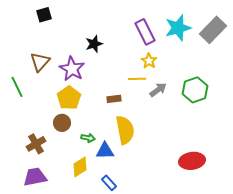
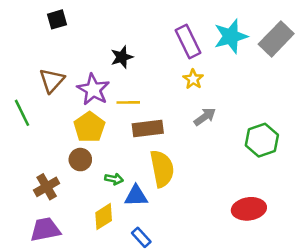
yellow line: (137, 79) -> (128, 102), moved
green hexagon: (195, 90) -> (262, 140), moved
brown rectangle: (114, 99) -> (148, 128), size x1.6

